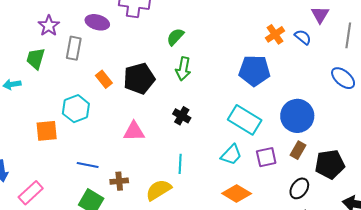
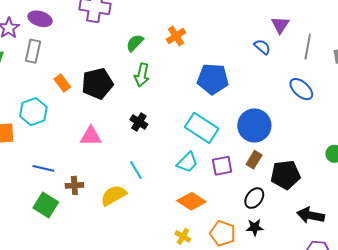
purple ellipse: (97, 22) -> (40, 19), moved
orange cross: (275, 34) -> (176, 36), moved
cyan line: (180, 164) -> (136, 170), turned -36

